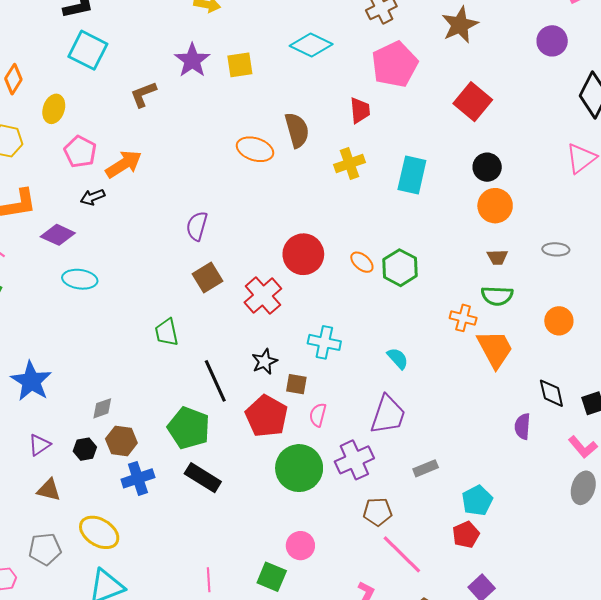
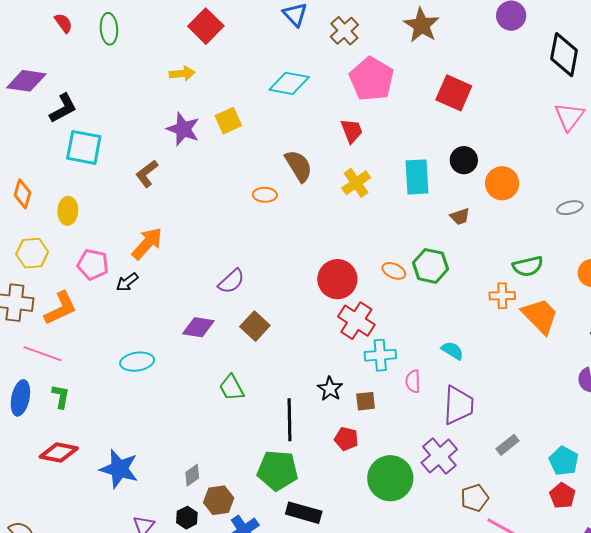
orange ellipse: (255, 149) -> (265, 195), size x0.7
pink pentagon: (80, 152) -> (93, 264), moved
black circle: (487, 167) -> (464, 160), moved
purple semicircle: (197, 226) -> (231, 281), turned -132
purple diamond: (58, 235) -> (198, 327), moved
brown trapezoid: (497, 257) -> (460, 217), moved
red cross: (263, 295) -> (356, 321), moved
black line: (215, 381) -> (290, 420), turned 39
pink semicircle: (318, 415) -> (413, 381), moved
red pentagon: (267, 416) -> (346, 439), size x0.6

